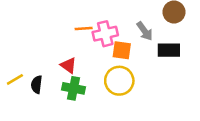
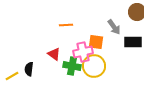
pink cross: (105, 34) -> (83, 52), moved
yellow line: (15, 79) -> (12, 76), moved
green cross: (73, 88) -> (72, 66), moved

